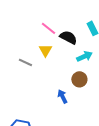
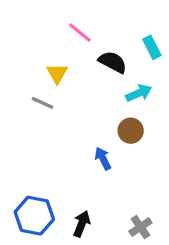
pink line: (48, 28) -> (80, 33), moved
yellow triangle: (45, 50) -> (57, 73), moved

